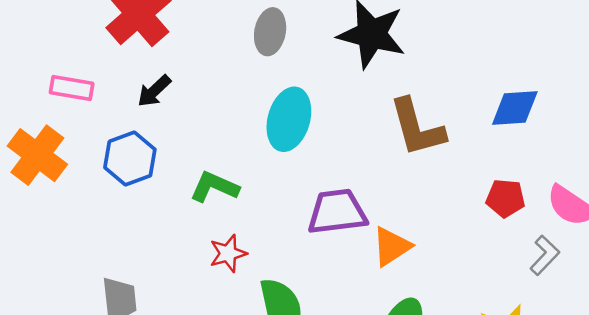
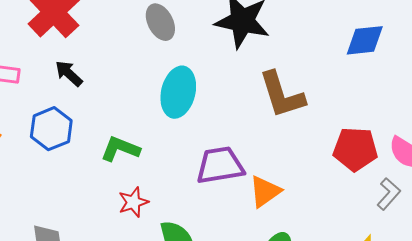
gray ellipse: (270, 32) -> (160, 22), turned -36
black arrow: (154, 91) -> (69, 73), turned 88
blue diamond: (515, 108) -> (365, 40), moved
red pentagon: (506, 198) -> (355, 149), size x1.4

